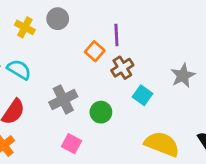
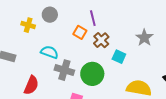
cyan semicircle: (19, 70) -> (49, 52), moved
gray cross: (63, 99) -> (64, 70), turned -36
green circle: (101, 112) -> (92, 74), size x1.5

